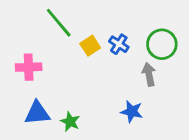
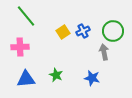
green line: (59, 23) -> (26, 16), moved
blue cross: (119, 44) -> (83, 31), turned 32
green star: (70, 122) -> (56, 75), moved

